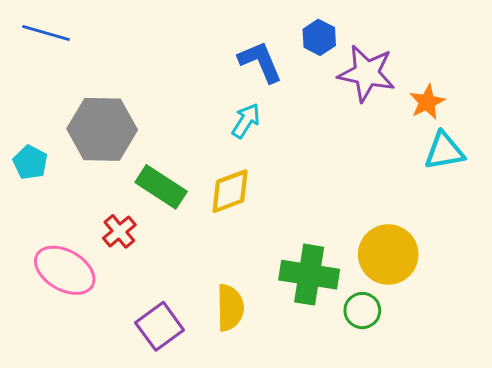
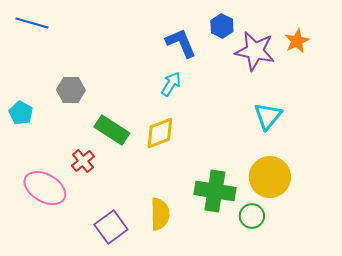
orange star: (427, 102) -> (297, 41), moved
gray hexagon: (102, 129) -> (71, 90), size x0.6
cyan triangle: (444, 151) -> (268, 116), moved, turned -40

